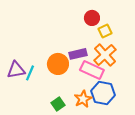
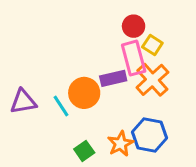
yellow square: (105, 31) -> (152, 45), turned -32
pink rectangle: (92, 70) -> (134, 58), moved, turned 50
cyan line: (30, 73) -> (61, 106), moved, turned -56

